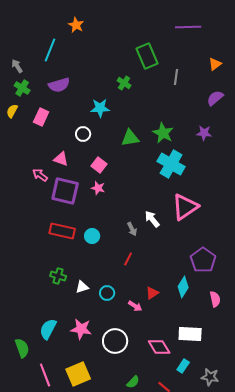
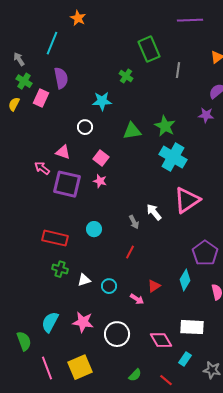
purple semicircle: (59, 85) -> (61, 78), turned -85
pink rectangle: (41, 117) -> (41, 98), moved
purple star: (204, 133) -> (206, 115), moved
red rectangle: (62, 231) -> (55, 238), moved

